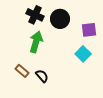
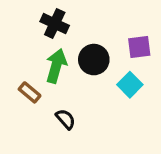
black circle: (60, 19) -> (94, 60), moved
brown rectangle: (22, 71) -> (30, 92), moved

